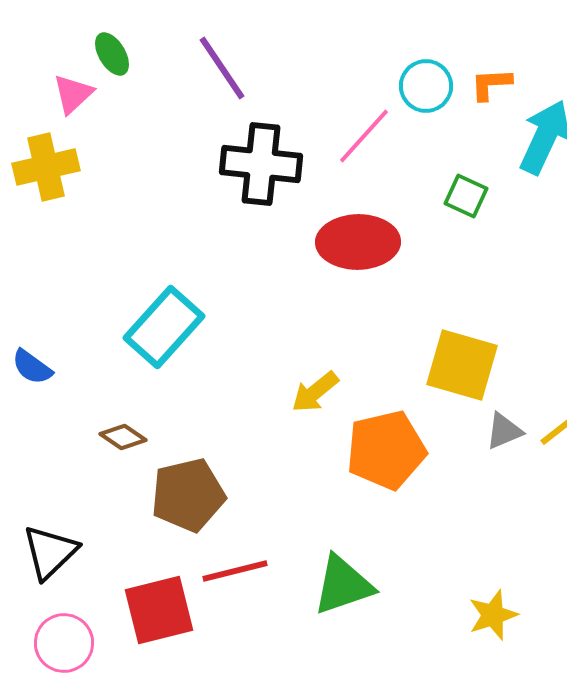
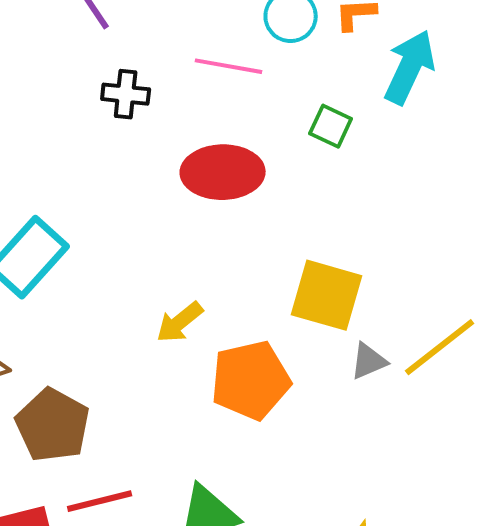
pink line: (364, 136) -> (229, 66), turned 58
black cross: (261, 164) -> (126, 94), size x0.6
brown pentagon: (188, 495) -> (53, 425), turned -30

